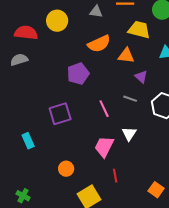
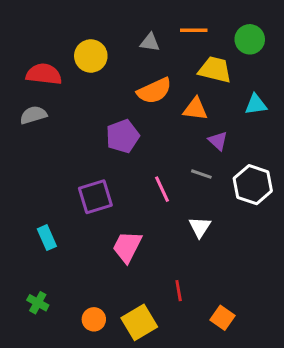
pink trapezoid: (104, 147) -> (127, 247), moved
orange circle: (66, 169) -> (94, 319), moved
orange square: (156, 190) -> (222, 318), moved
green cross: (23, 196) -> (38, 303), moved

